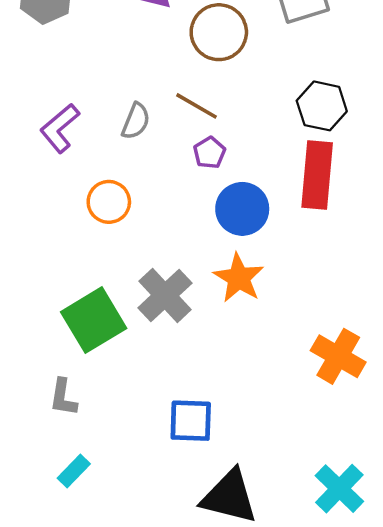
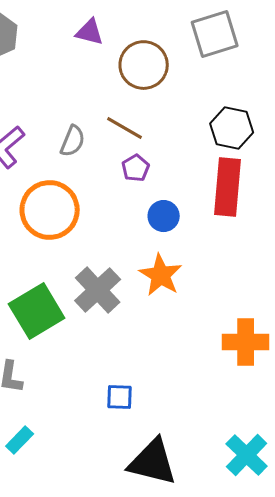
orange circle: (109, 202) -> (50, 210), size x1.6
blue circle: (242, 209) -> (164, 216), size x0.7
orange cross: (338, 356) -> (246, 342), turned -30
blue square: (191, 421) -> (120, 397), size x0.7

